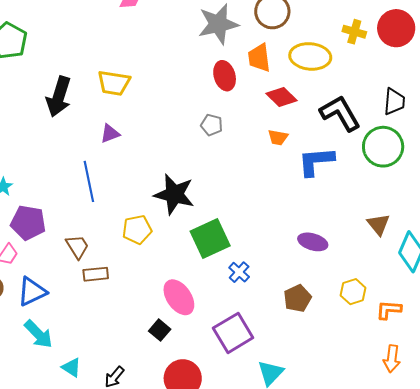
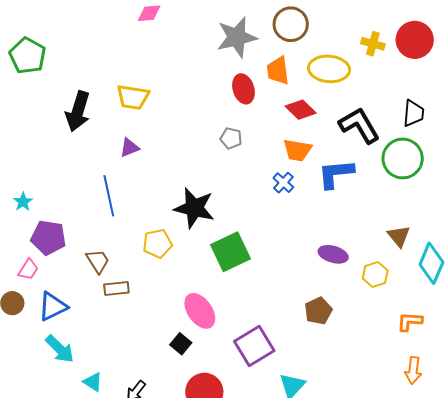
orange trapezoid: (278, 137) -> (297, 150), size x1.4
blue cross: (239, 272) -> (283, 183), moved
yellow hexagon: (353, 292) -> (375, 275), moved

